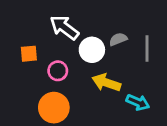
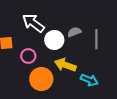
orange circle: (54, 108) -> (41, 79), moved

